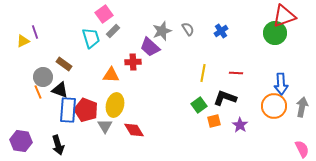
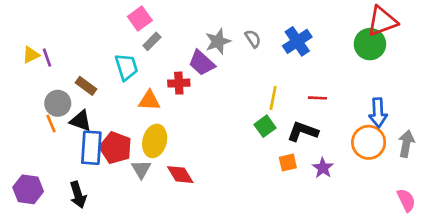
blue cross: (221, 31) -> (297, 41), size x1.5
purple line: (35, 32) -> (47, 58), moved
cyan trapezoid: (91, 38) -> (126, 67), moved
green square: (199, 105) -> (265, 126), moved

